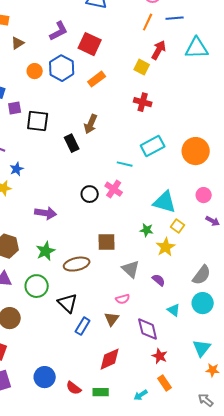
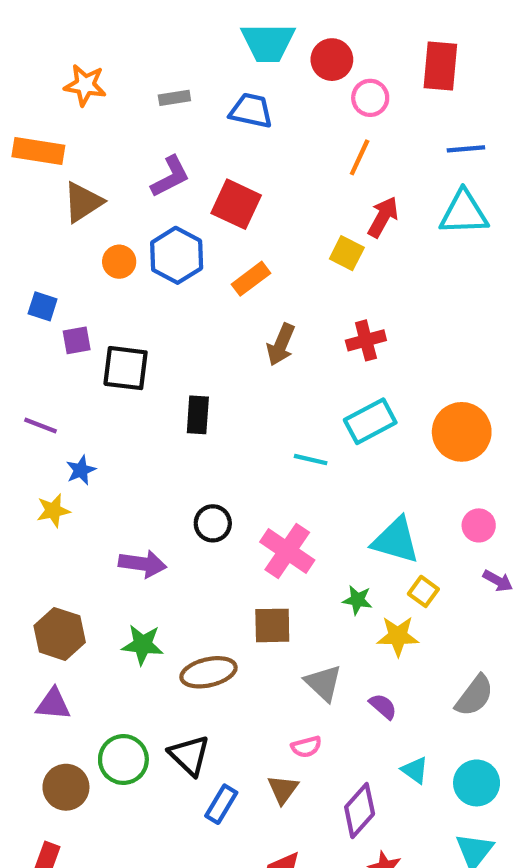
blue line: (175, 18) -> (466, 149), moved
brown triangle: (18, 43) -> (83, 202), size x1.5
red cross: (143, 102) -> (366, 340), moved, turned -30
brown arrow: (91, 124) -> (281, 345), moved
black rectangle: (72, 143) -> (198, 415), turned 30
pink cross: (114, 189) -> (287, 551), moved, size x1.4
black circle: (90, 194) -> (213, 523), moved
yellow star: (166, 247) -> (398, 636), turned 30
green star: (46, 251) -> (143, 645), turned 30
green circle: (37, 286) -> (123, 760), moved
cyan circle: (203, 303) -> (477, 783), moved
purple diamond: (148, 329) -> (360, 811), turned 55

